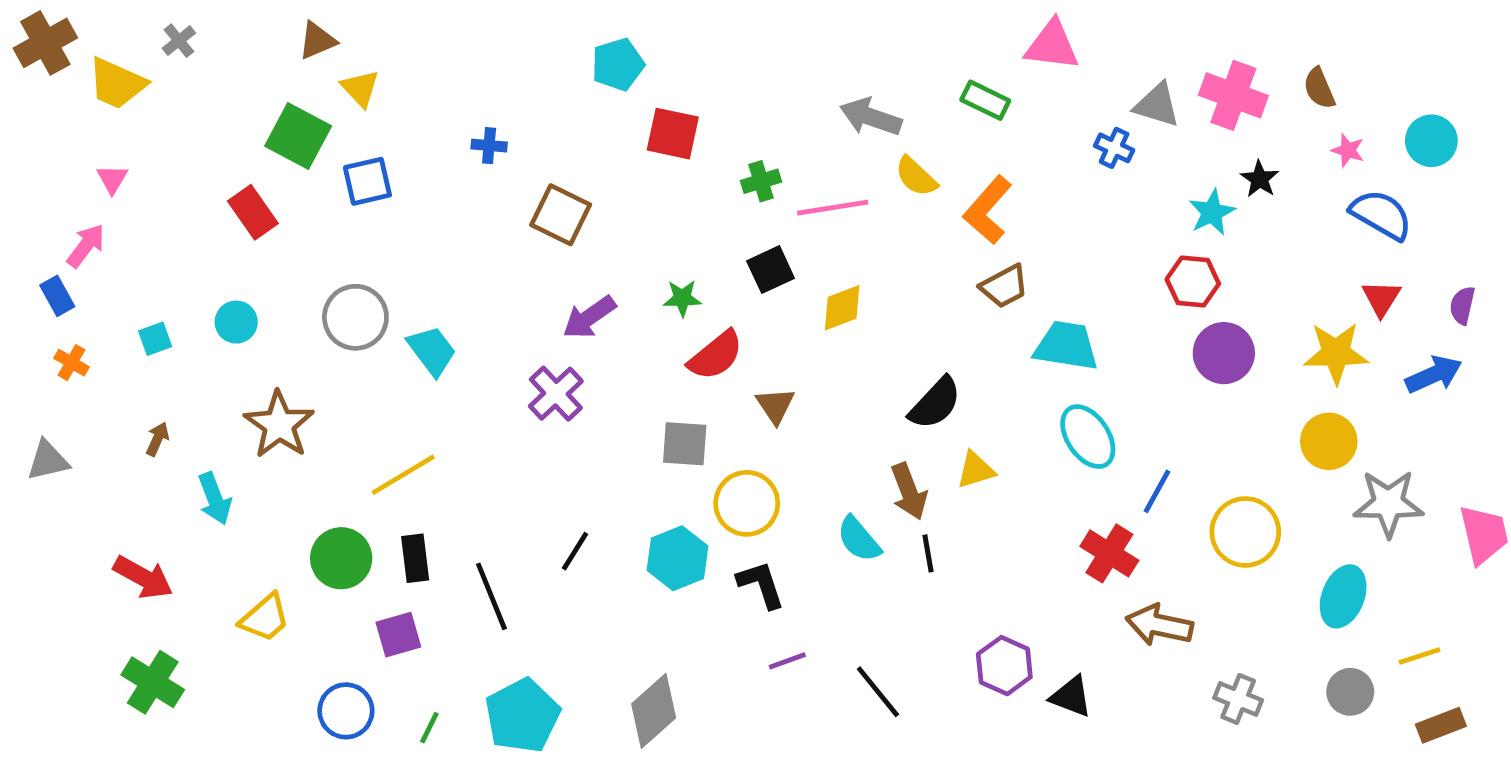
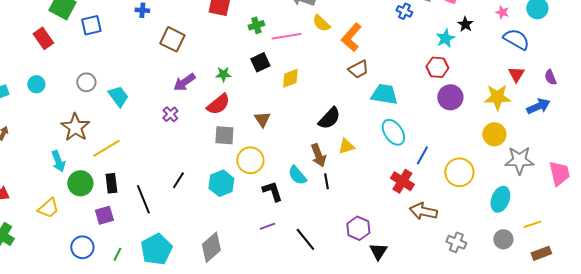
purple semicircle: (1462, 305) -> (550, 77), turned -35
gray circle: (355, 317) -> (86, 82), size x0.7
red semicircle: (716, 355) -> (218, 104), moved
purple cross: (556, 394) -> (170, 114), size x0.7
brown star: (279, 425) -> (75, 127), moved
cyan arrow: (215, 499) -> (58, 161), moved
black L-shape: (761, 584) -> (272, 191), moved
black triangle: (1071, 697) -> (378, 251), moved, turned 42

